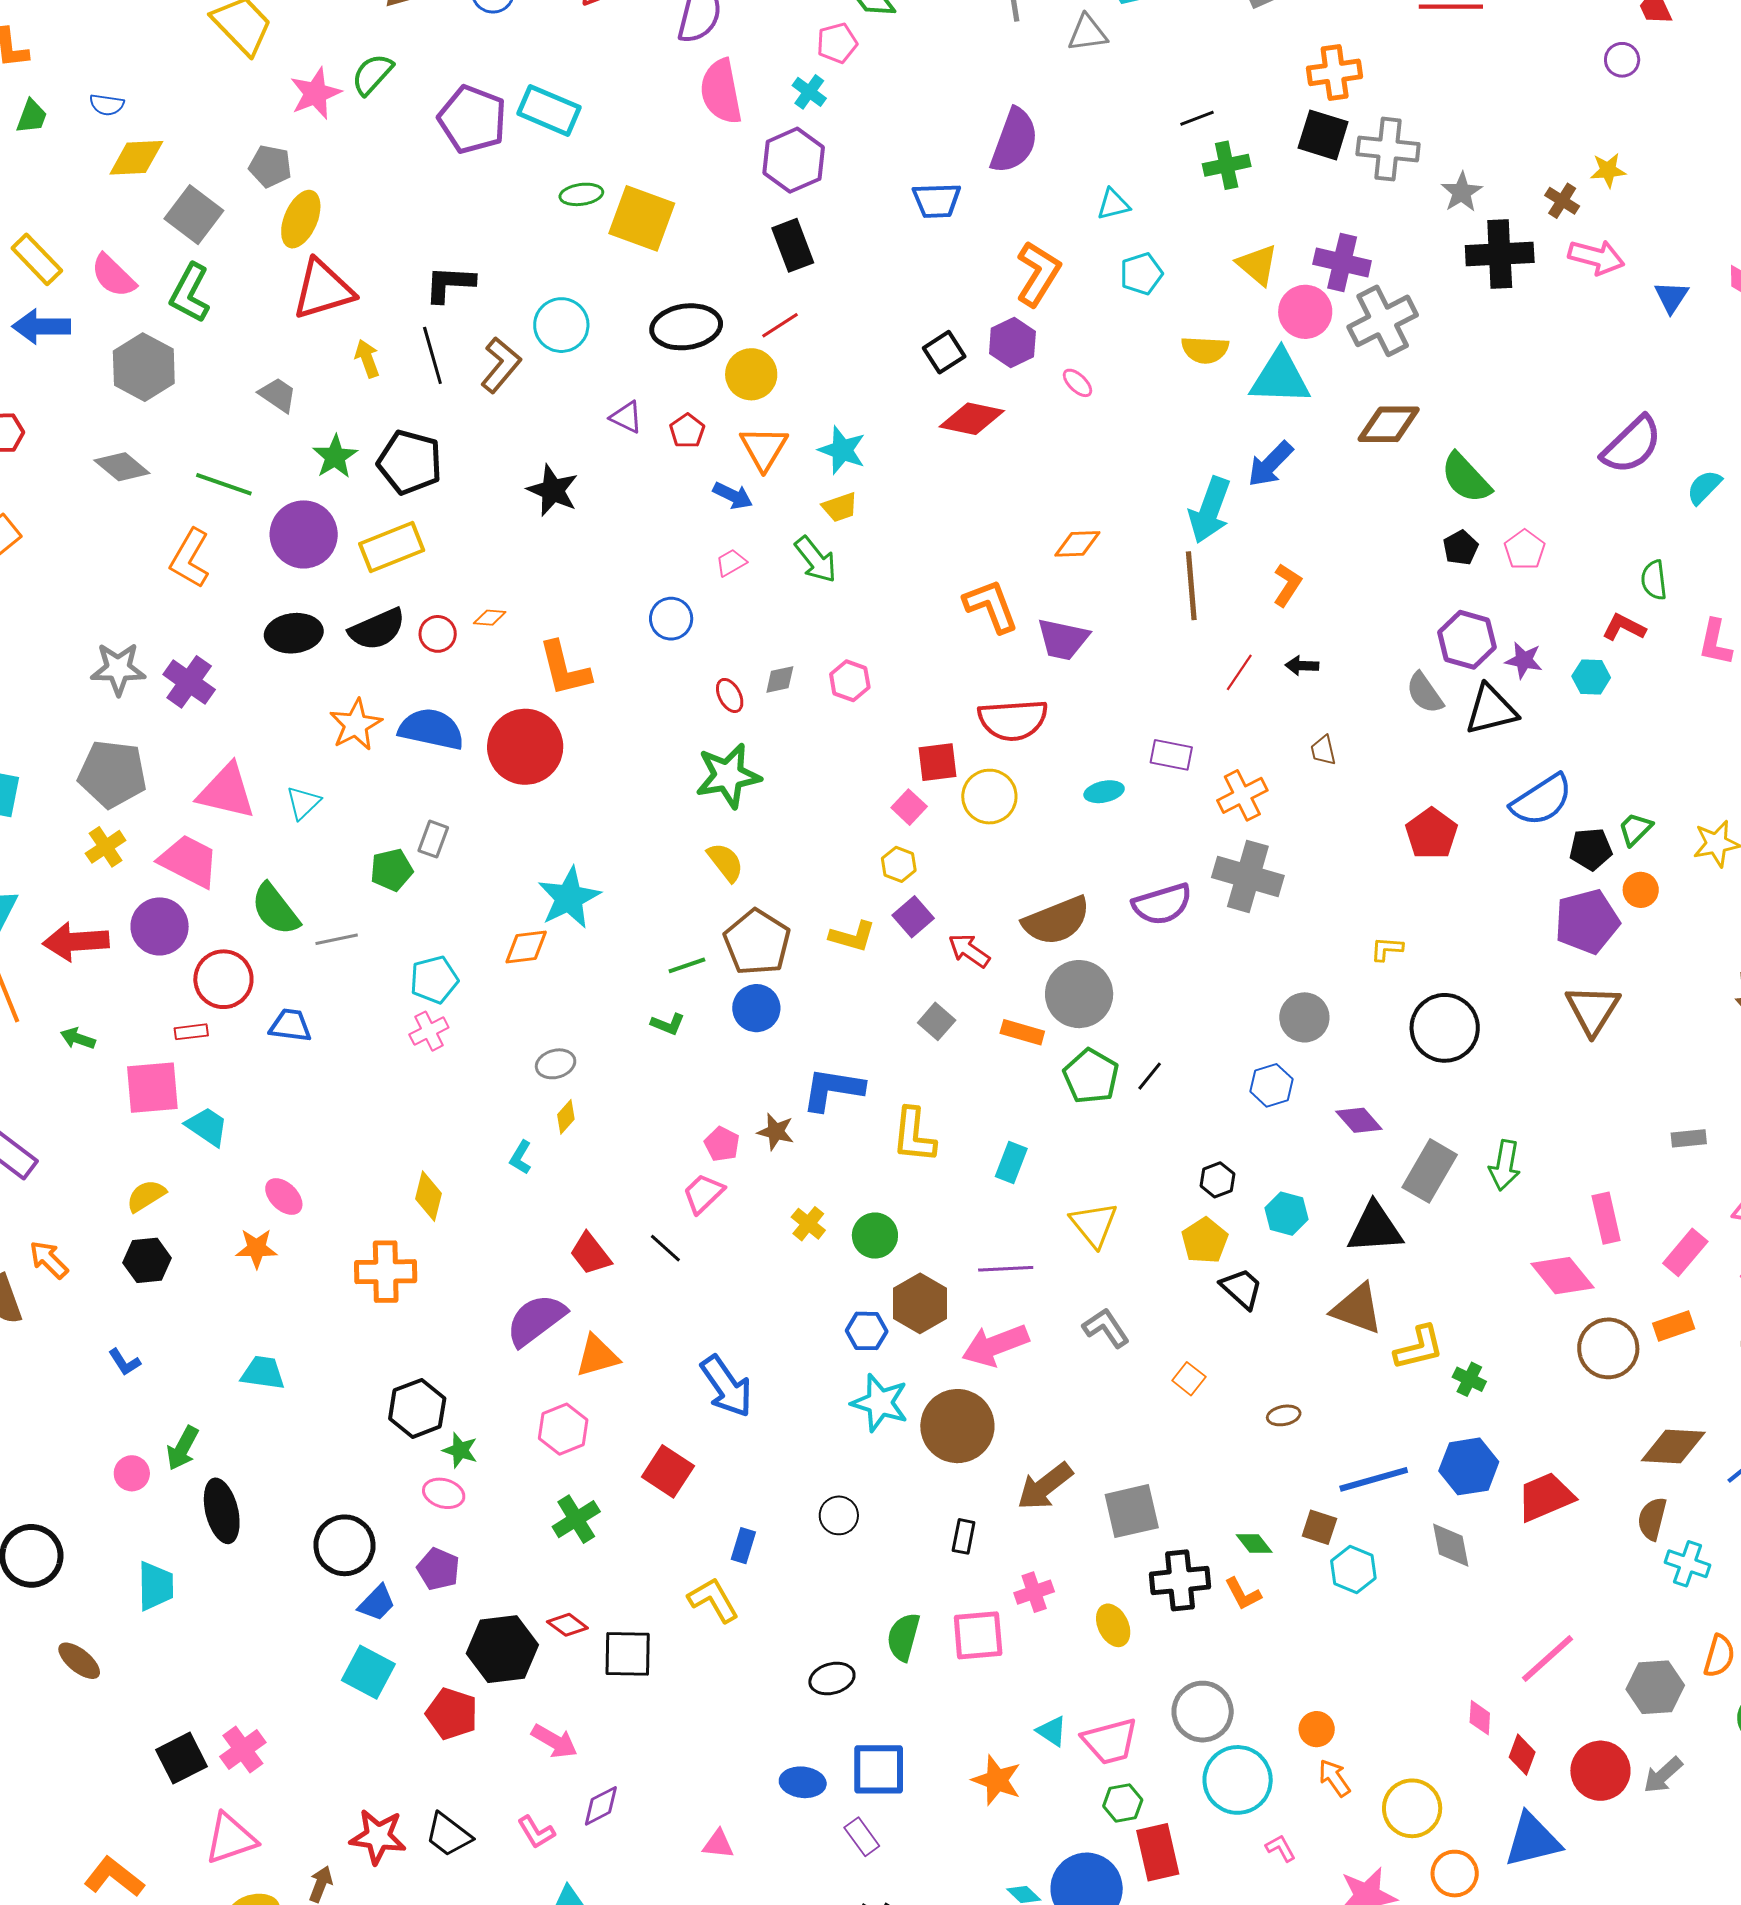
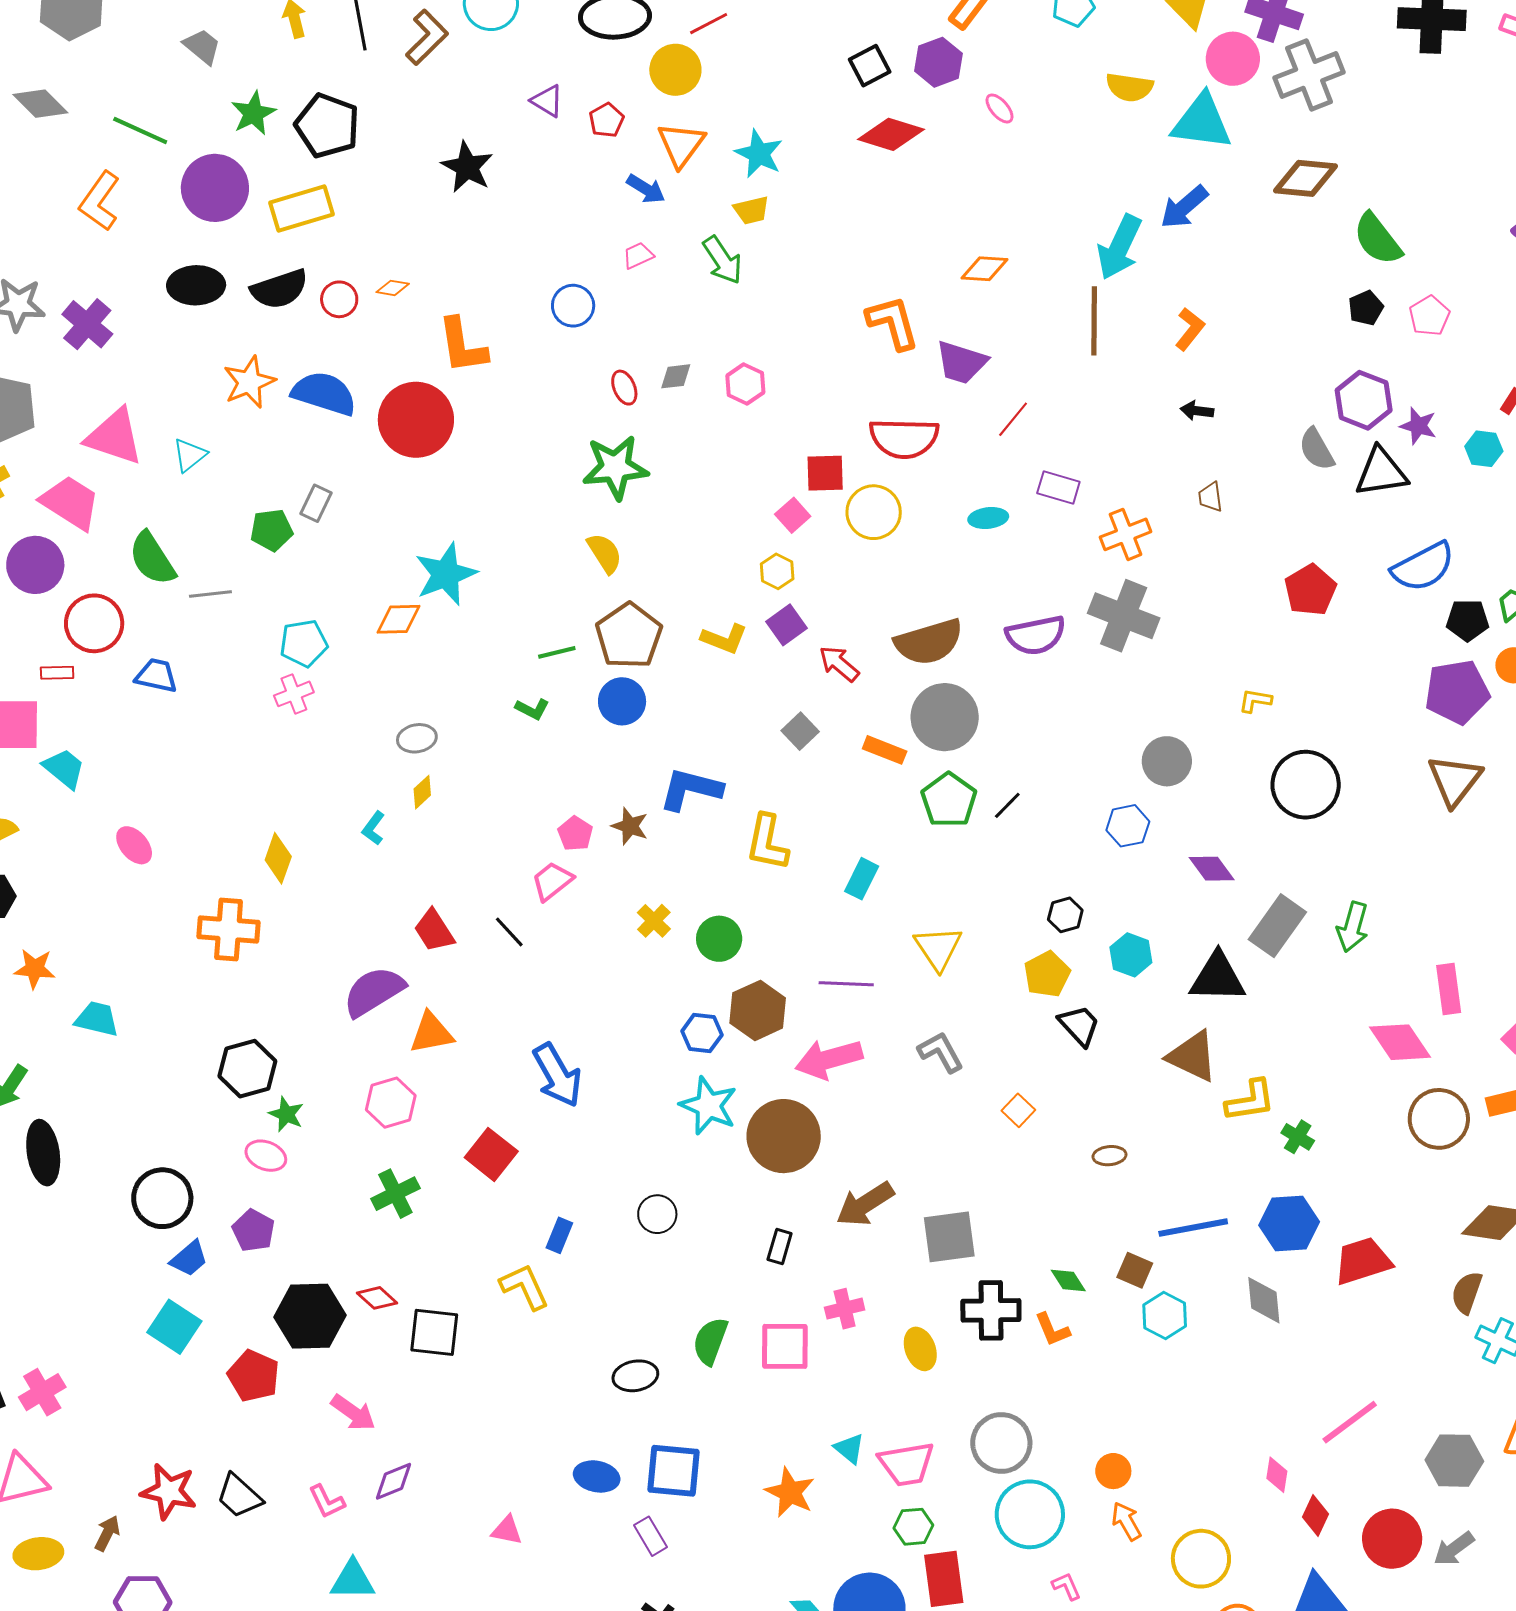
red line: (1239, 672) -> (1013, 419), moved
orange star: (256, 1248) -> (35, 969), moved

